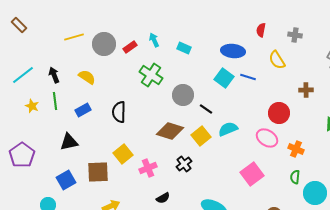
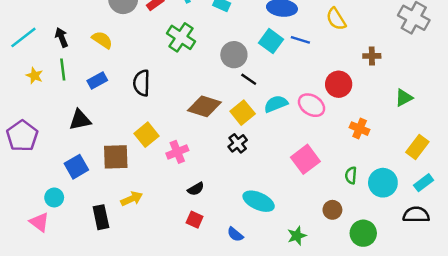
gray circle: (183, 95) -> (234, 55), moved
pink ellipse: (267, 138) -> (312, 105), moved
black cross: (184, 164) -> (238, 143), moved
green semicircle: (295, 177) -> (351, 175), moved

